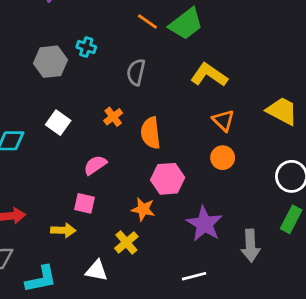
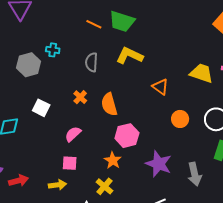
green trapezoid: (186, 24) -> (122, 21), turned 64
yellow L-shape: (209, 75) -> (130, 56), moved
orange circle: (223, 158) -> (180, 119), moved
orange star: (143, 209) -> (113, 160), turned 30

